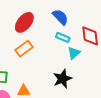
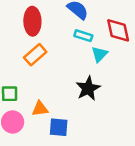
red ellipse: (24, 22) -> (32, 21), turned -35

